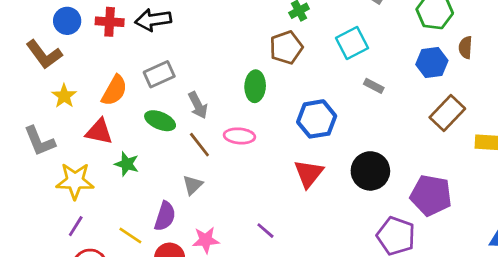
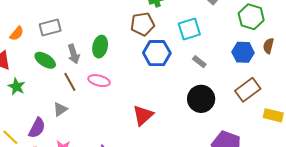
green ellipse: (255, 86) -> (100, 47), moved
orange semicircle: (114, 90) -> (17, 33), size x0.7
blue hexagon: (317, 119) -> (157, 53), moved
black circle: (370, 171) -> (201, 99), moved

